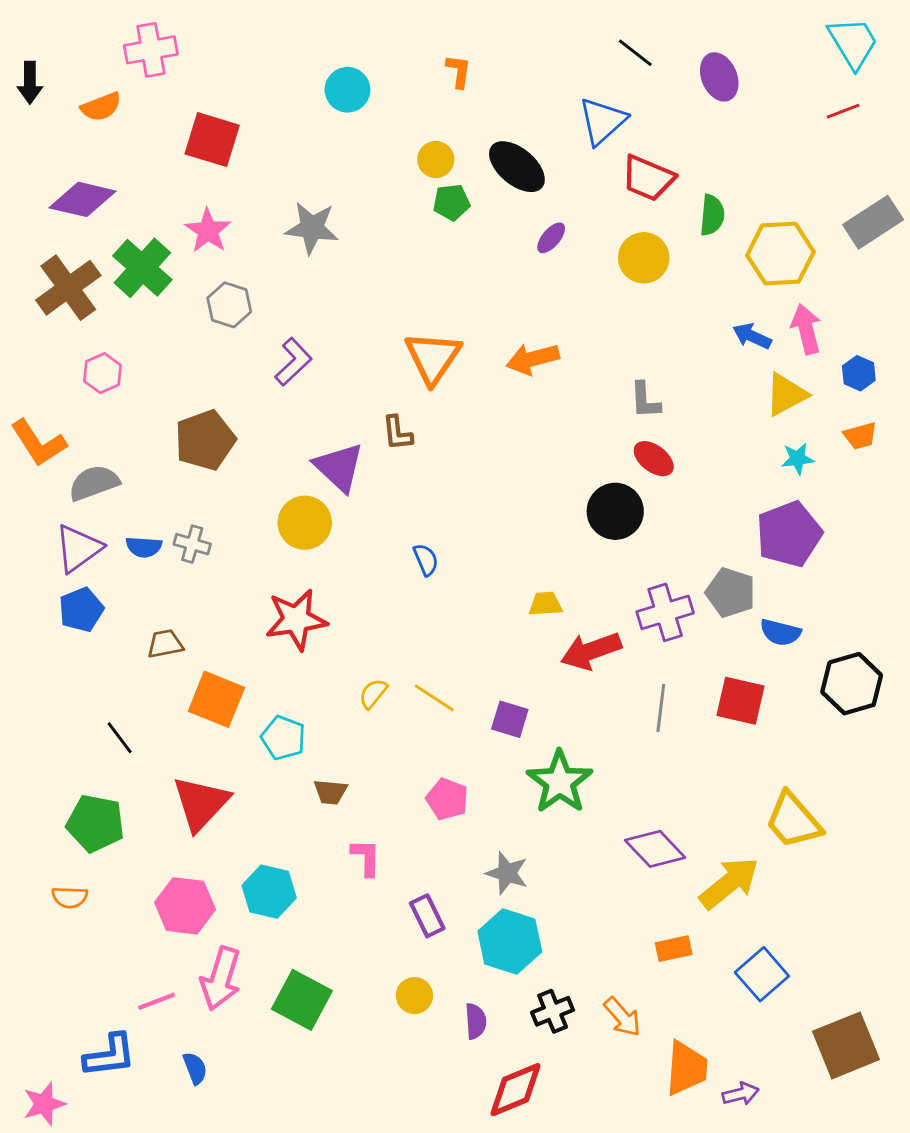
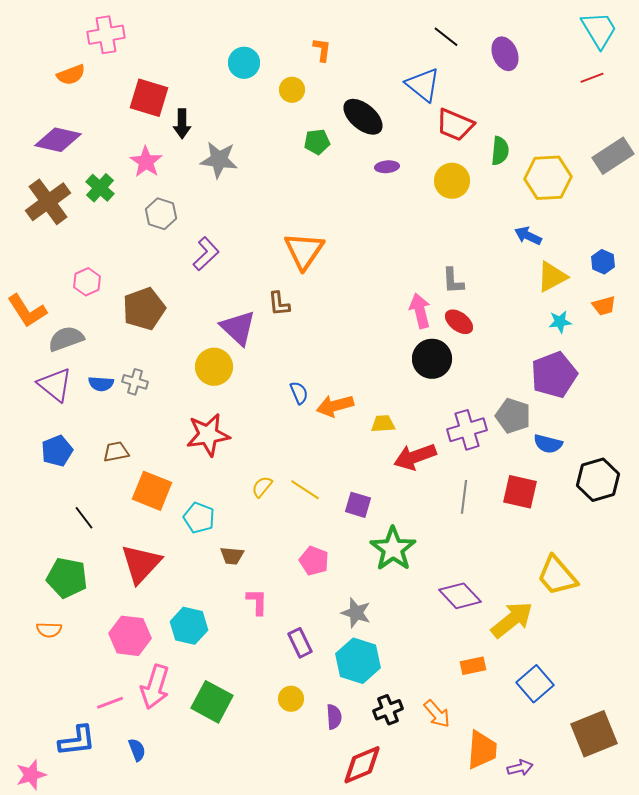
black arrow: (30, 83) -> (182, 124), moved
blue triangle: (602, 121) -> (423, 85), turned -39
yellow circle: (436, 160) -> (292, 90), moved
purple ellipse: (551, 238) -> (387, 167), turned 45
green cross: (142, 268) -> (100, 188), size x0.7
pink arrow: (806, 329) -> (420, 311), moved
orange arrow: (533, 359) -> (335, 406), moved
pink hexagon: (102, 373) -> (87, 282), moved
purple triangle: (78, 548) -> (55, 385), turned -45
blue pentagon: (81, 610) -> (57, 451), moved

